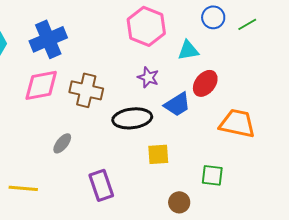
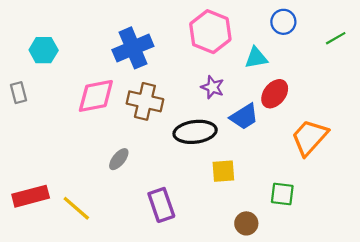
green line: (247, 24) -> (336, 38), moved
blue cross: (48, 39) -> (133, 48), moved
orange trapezoid: (237, 123) -> (310, 137), turned -60
yellow line: (23, 188) -> (76, 208), turned 36

